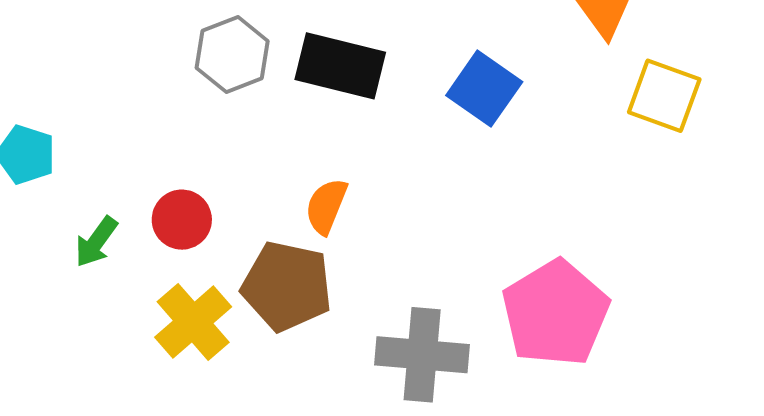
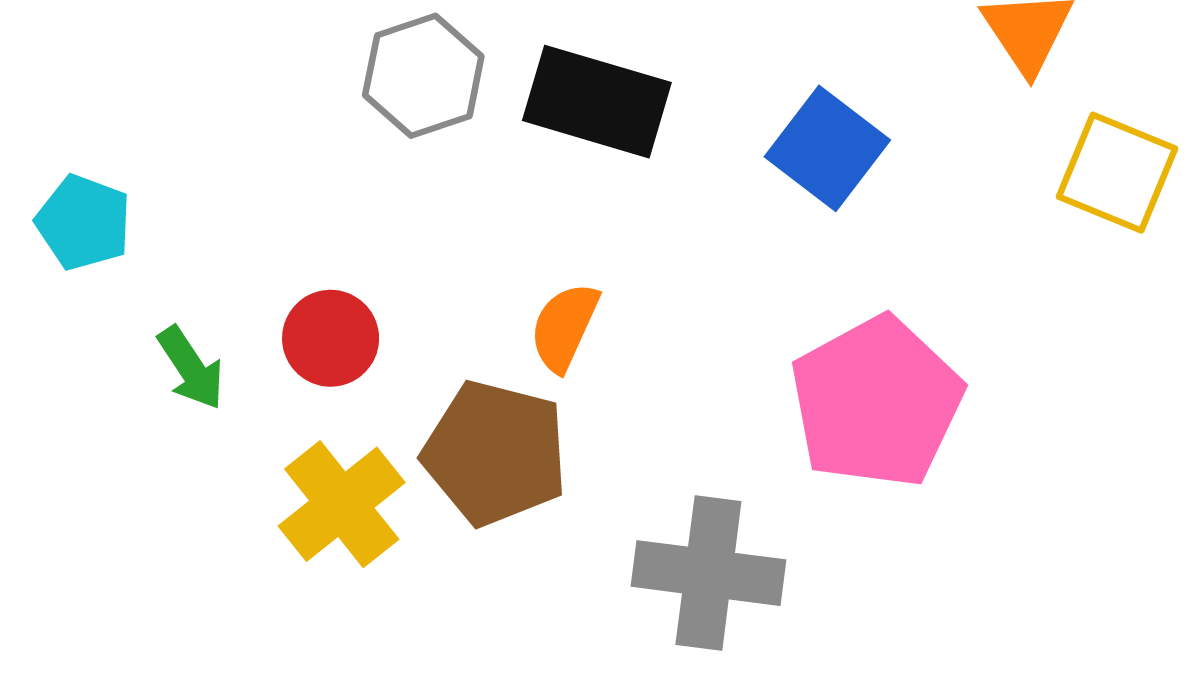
green arrow: (96, 242) -> (191, 368), turned -72
pink pentagon: (555, 313) -> (876, 402), moved

